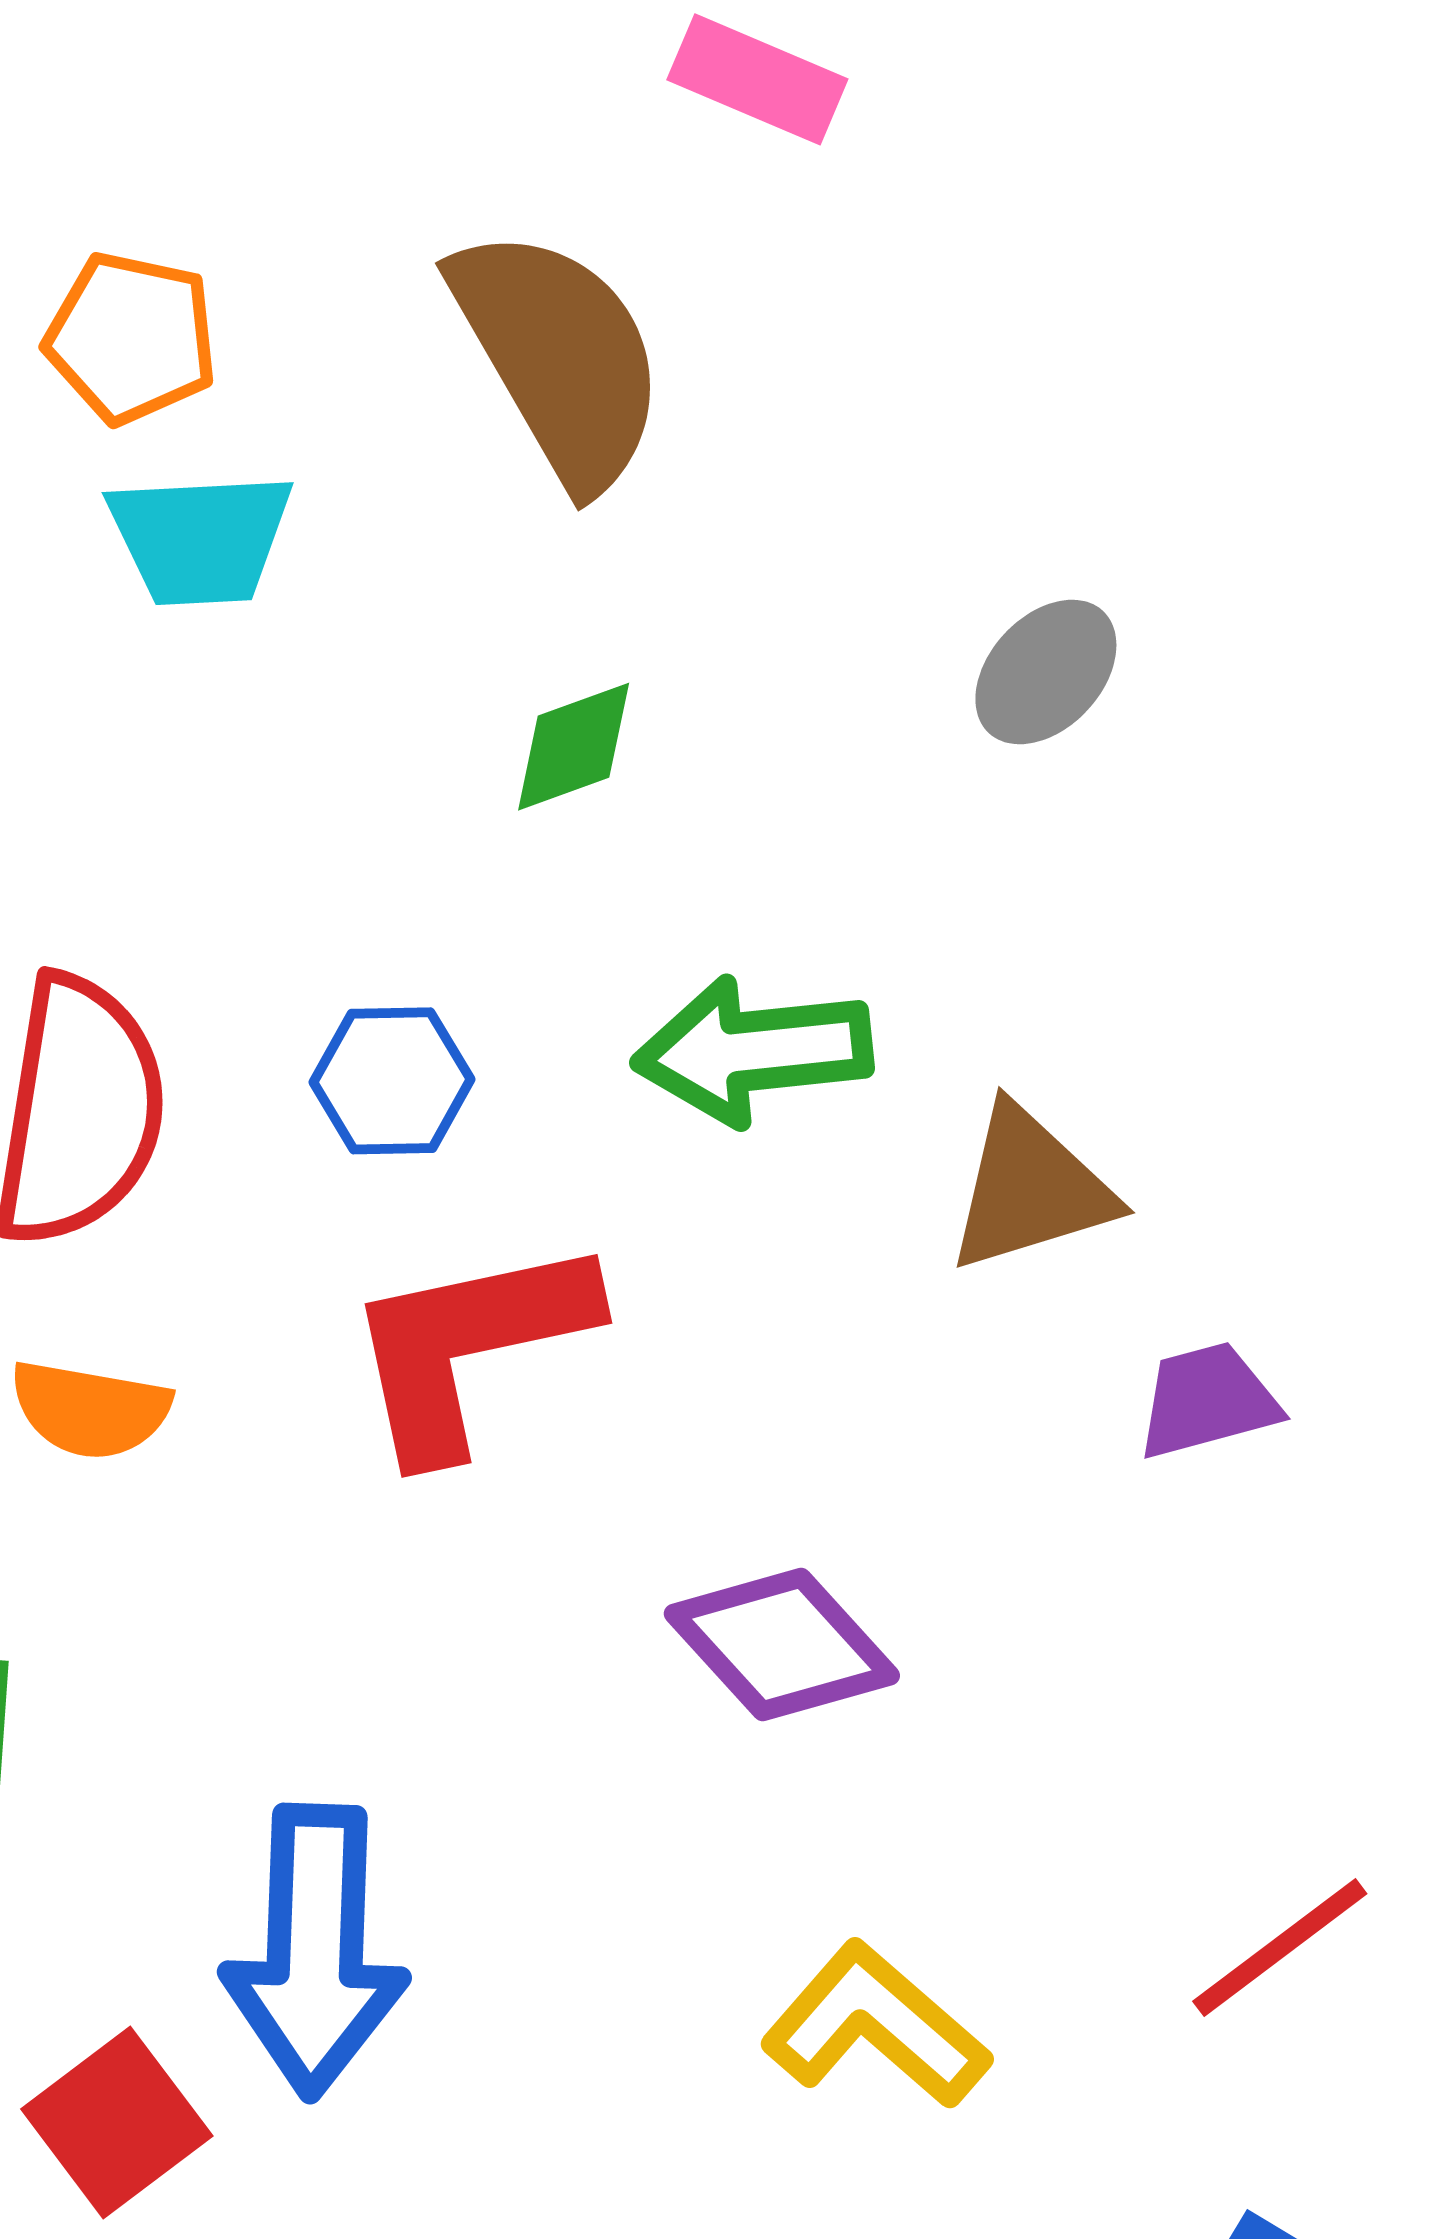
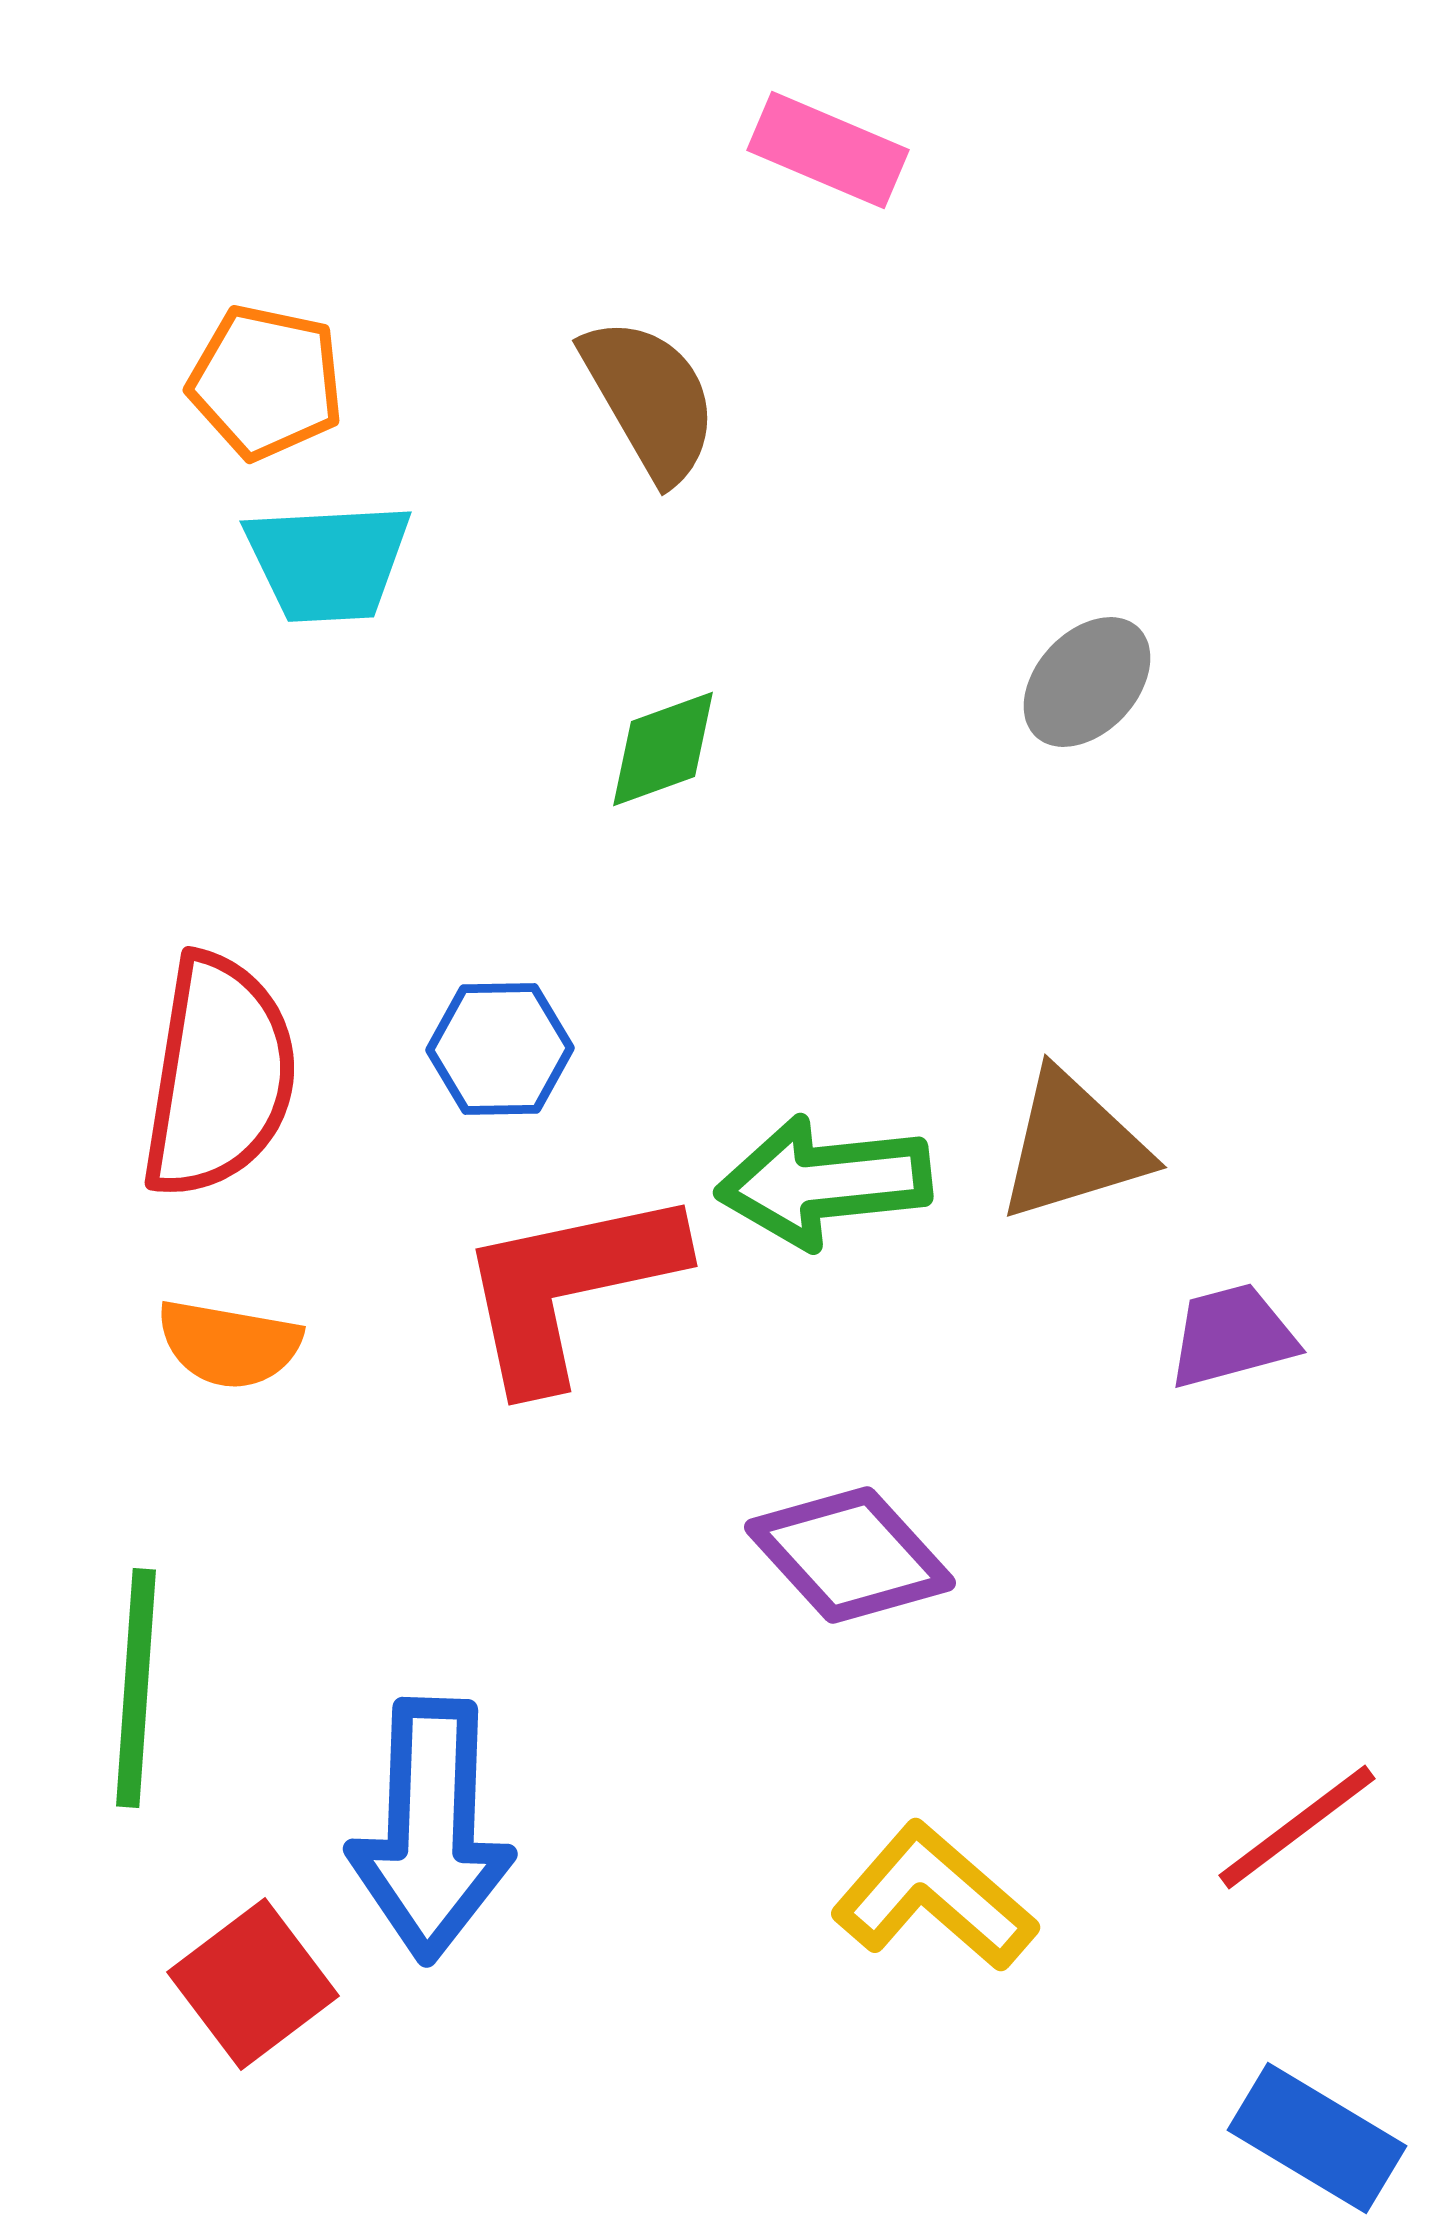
brown semicircle: (559, 357) -> (650, 399), size x0.7
green arrow: (753, 1051) -> (824, 1182), moved

